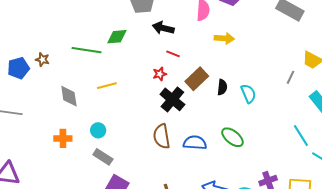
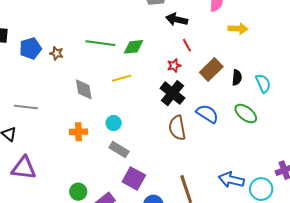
green diamond: (117, 37) -> (134, 47), moved
red line: (173, 54) -> (187, 45), turned 40
blue pentagon: (18, 68) -> (30, 48), moved
black cross: (172, 99) -> (173, 93), moved
green ellipse: (232, 137) -> (246, 114), moved
blue semicircle: (195, 143) -> (207, 114), moved, turned 30

